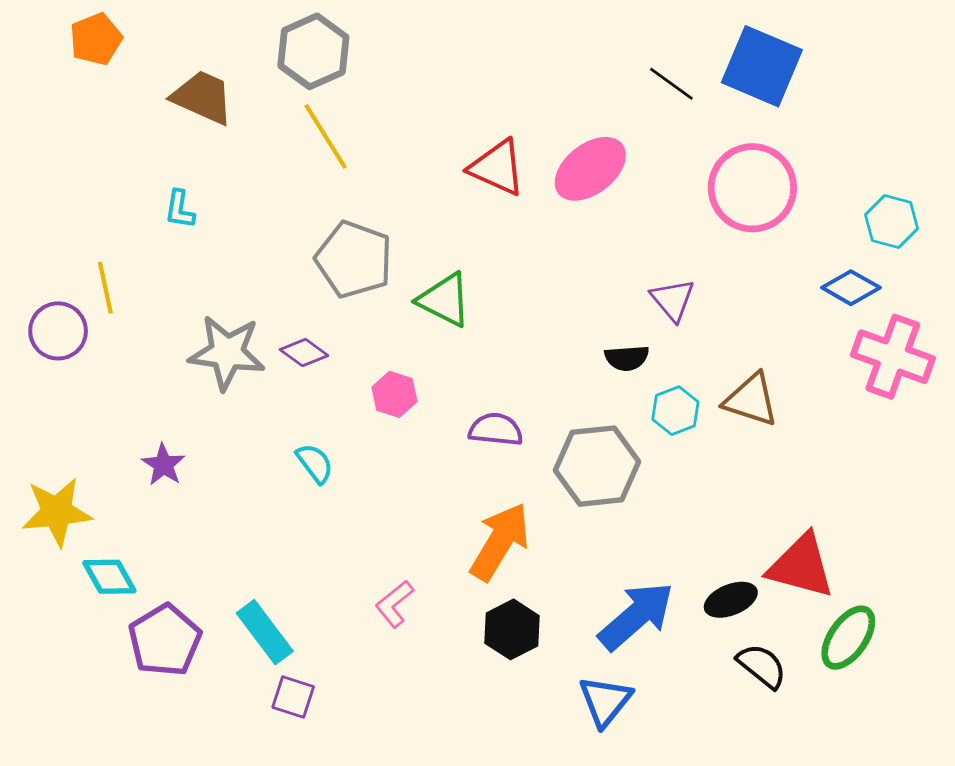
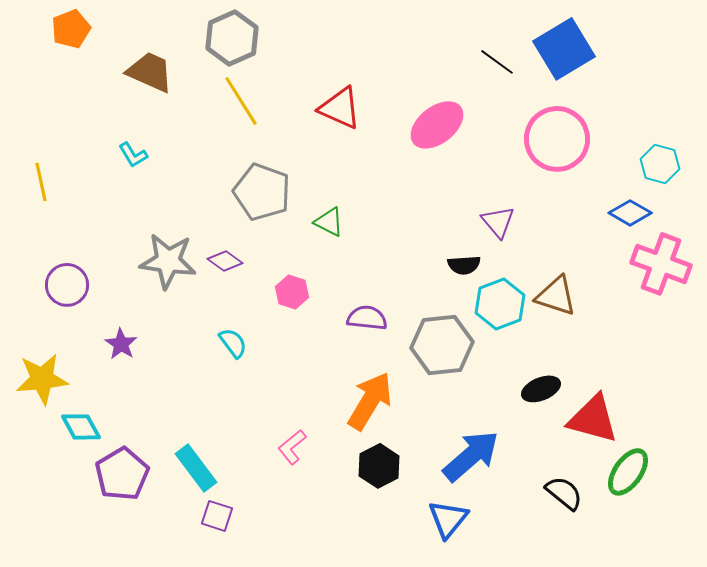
blue square: (762, 66) -> (564, 49), turned 36
red triangle: (497, 167) -> (340, 108), moved
cyan L-shape: (180, 209) -> (133, 155), turned -40
yellow line: (105, 288) -> (41, 182), moved
green triangle: (444, 300) -> (329, 222), size x0.7
purple circle: (58, 331) -> (67, 285), moved
cyan hexagon: (675, 411) -> (500, 304), size x1.4
black ellipse: (731, 600) -> (541, 389), moved

